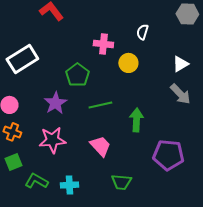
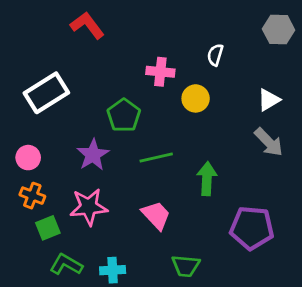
green square: (13, 162) -> (48, 228), moved

